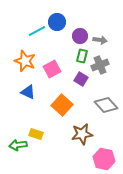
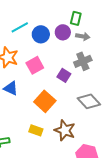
blue circle: (57, 22) -> (41, 34), moved
green rectangle: (82, 56) -> (76, 18), moved
yellow rectangle: (36, 134) -> (36, 130), moved
brown star: (82, 134) -> (65, 130), turned 30

